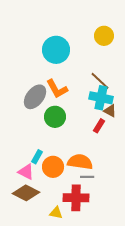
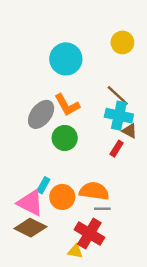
pink triangle: (26, 172) -> (30, 203), size x1.4
red cross: (76, 198) -> (89, 234), turned 30
yellow triangle: (56, 213) -> (75, 251), moved

